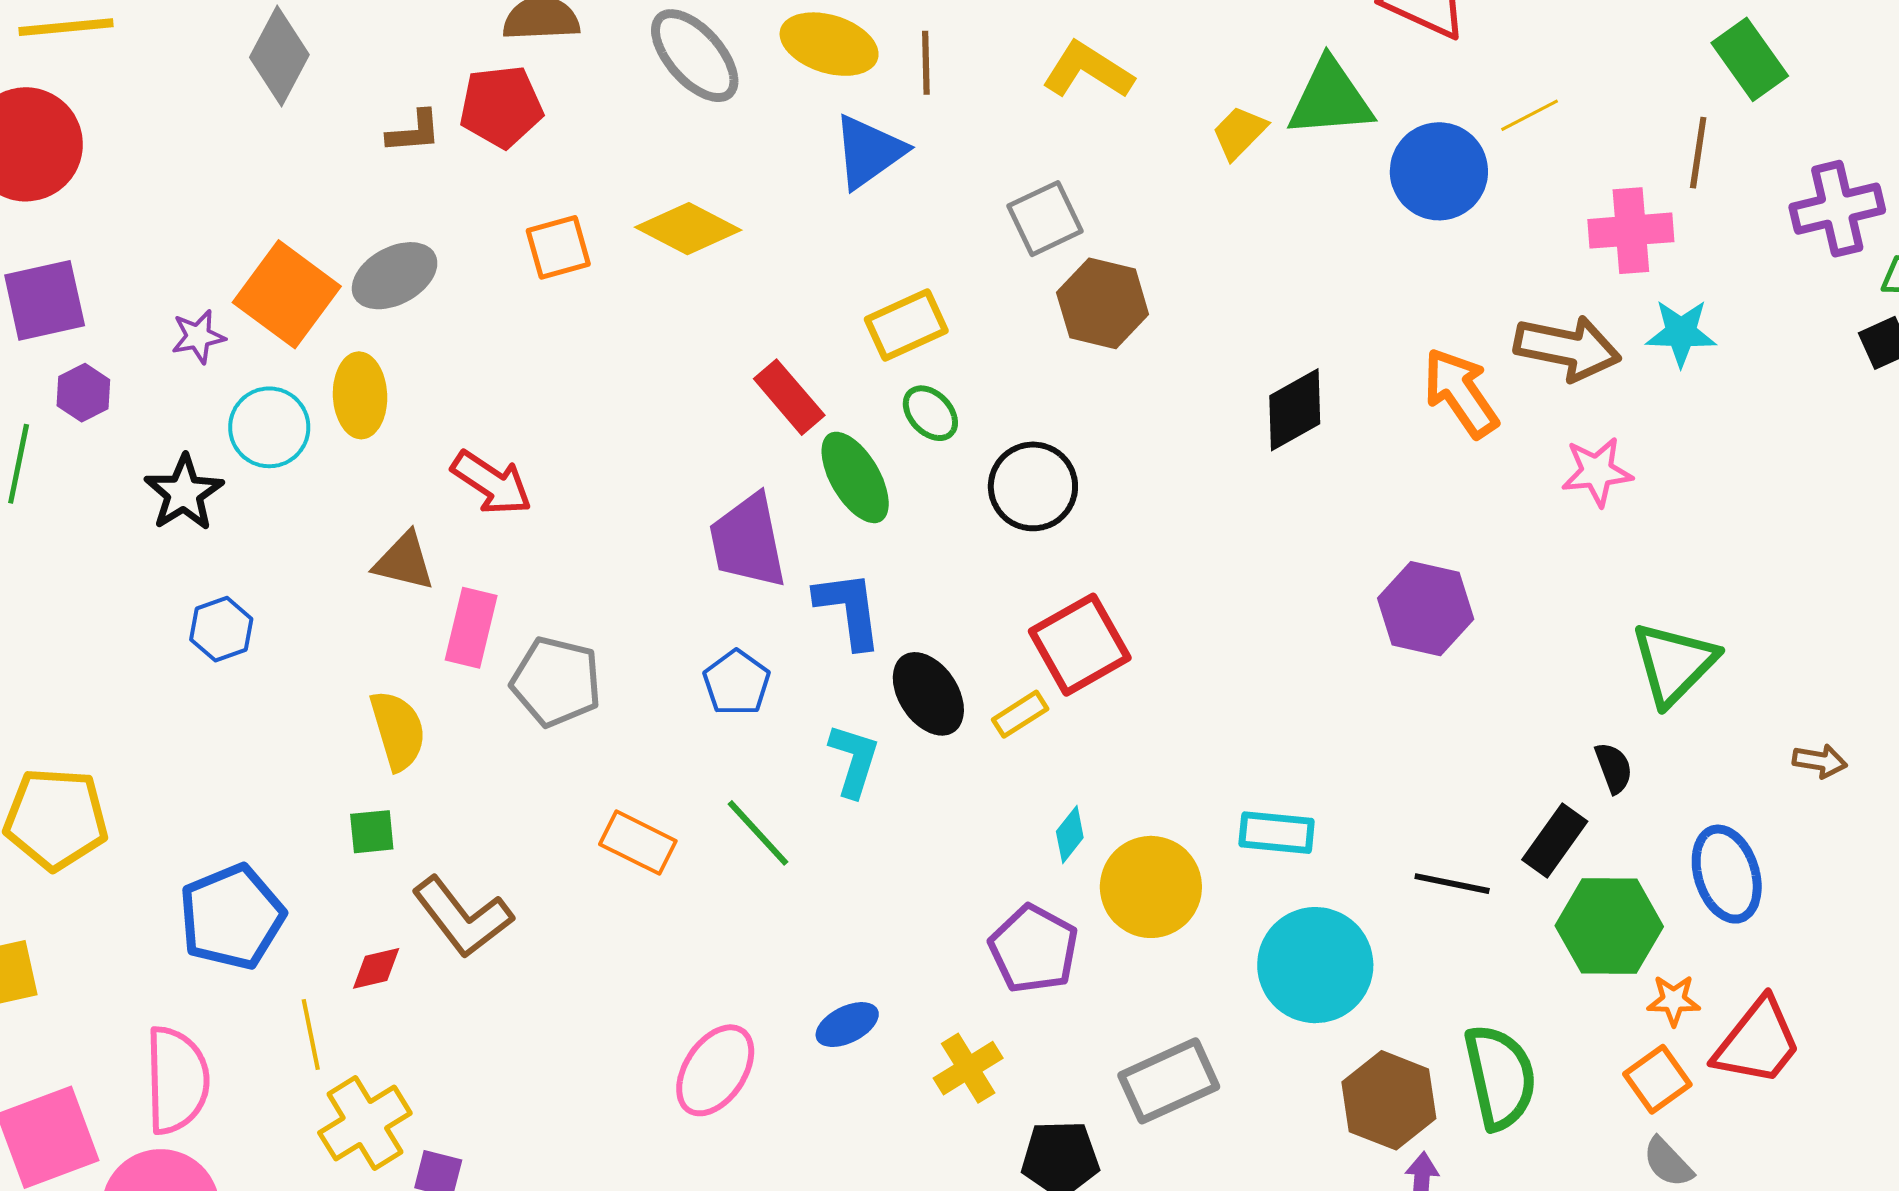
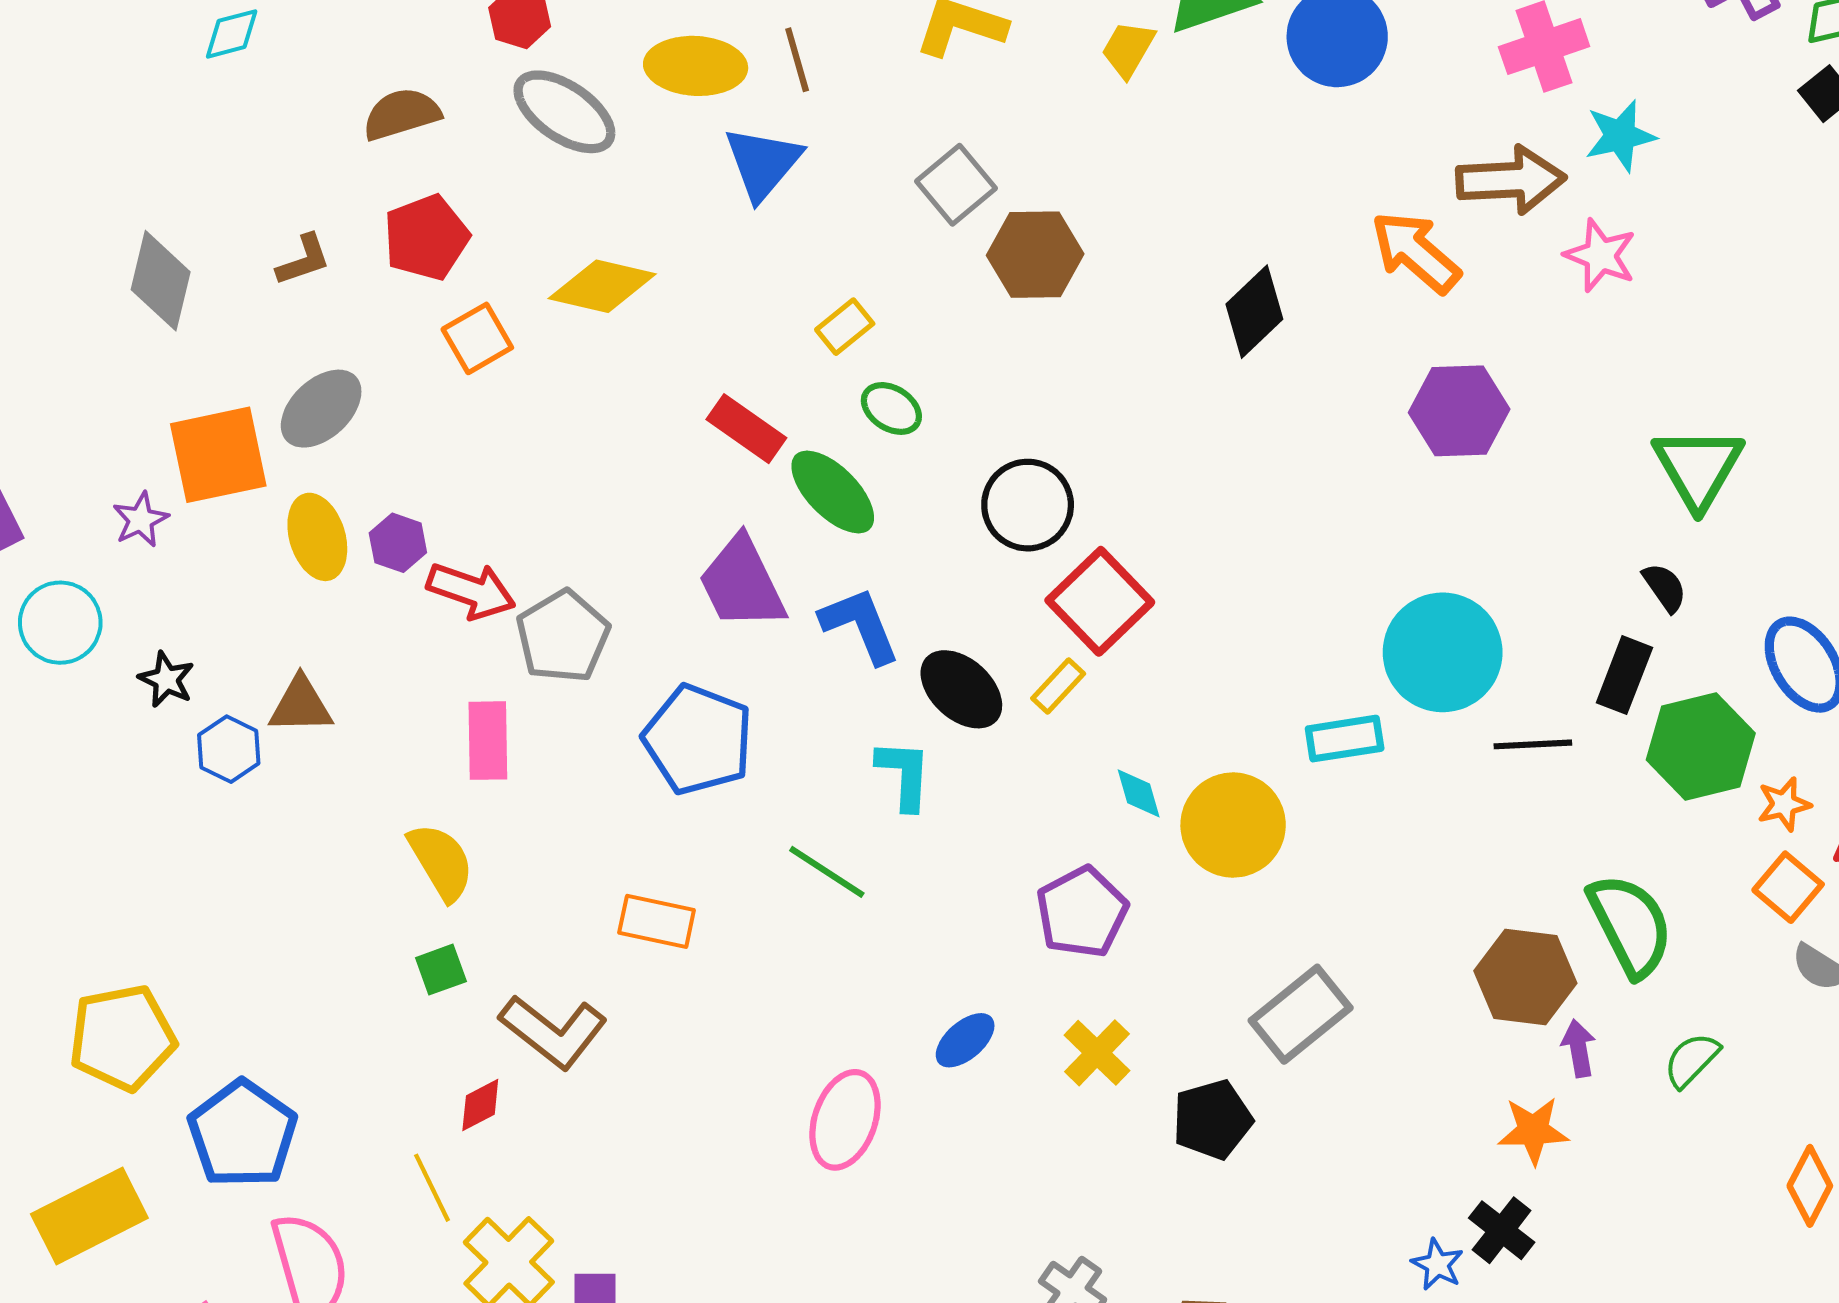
gray diamond: (279, 56) -> (161, 281), moved
red pentagon: (501, 107) -> (426, 237), moved
orange square: (287, 294) -> (218, 455), turned -34
yellow rectangle: (906, 325) -> (845, 327), size x0.7
purple hexagon: (83, 393) -> (398, 543), moved
cyan circle: (269, 427) -> (60, 623), moved
pink star: (1597, 472) -> (1600, 255), moved, turned -30
black circle: (1033, 486) -> (1028, 505), moved
black star: (184, 493) -> (166, 679), size x0.7
brown triangle: (404, 561) -> (301, 705), moved
purple hexagon: (1426, 609) -> (1459, 411), moved
blue hexagon: (221, 629) -> (229, 749), moved
gray pentagon: (556, 682) -> (563, 636), moved, turned -30
blue pentagon: (737, 683) -> (698, 739), moved, size x1.6
cyan diamond: (1070, 834) -> (1139, 793), turned -40
orange rectangle: (638, 843) -> (657, 921), moved
blue pentagon: (232, 917) -> (243, 1134), moved
purple pentagon: (1034, 949) -> (1082, 912), moved, turned 30
cyan circle: (1315, 965) -> (1443, 652), moved

